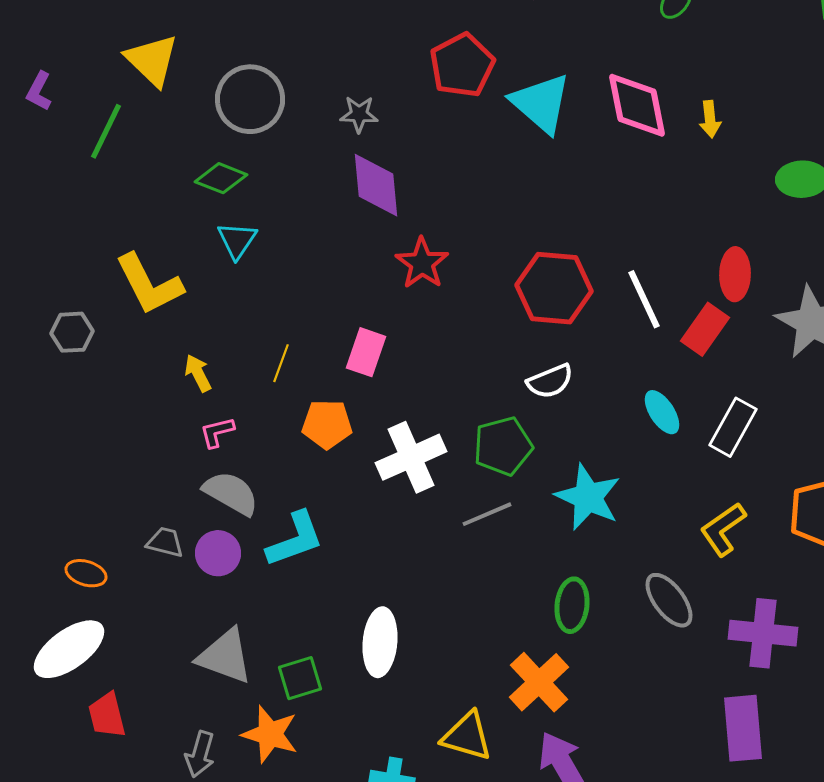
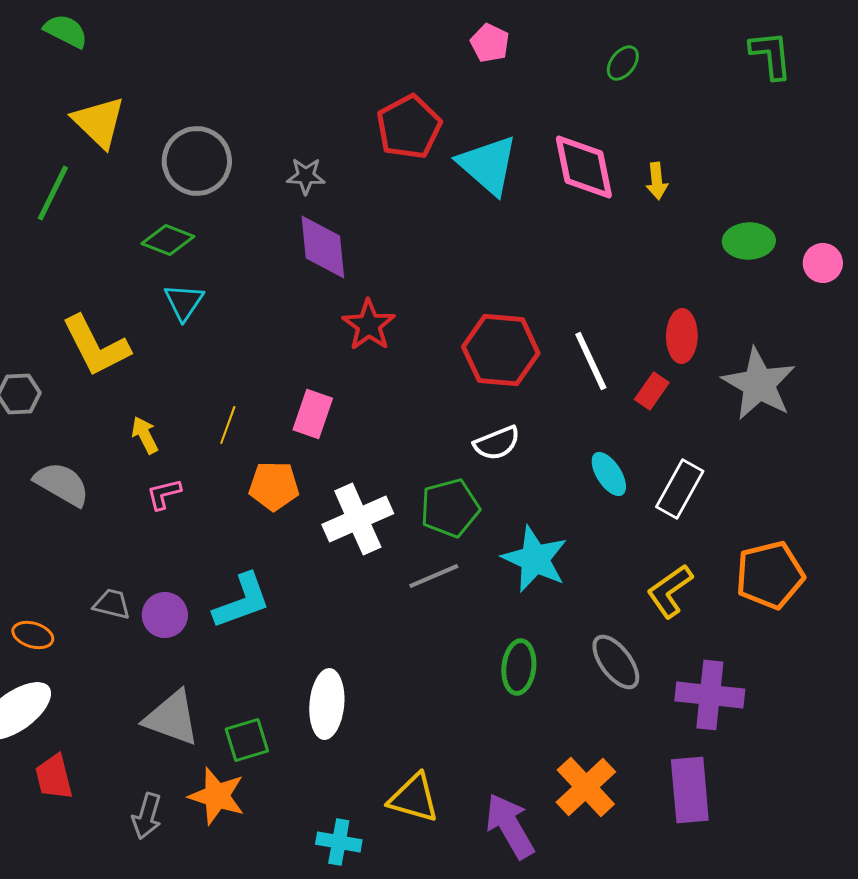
red rectangle: (705, 329) -> (652, 391), size x0.7
gray semicircle: (231, 493) -> (62, 484), moved
orange cross: (539, 682) -> (586, 787), moved

